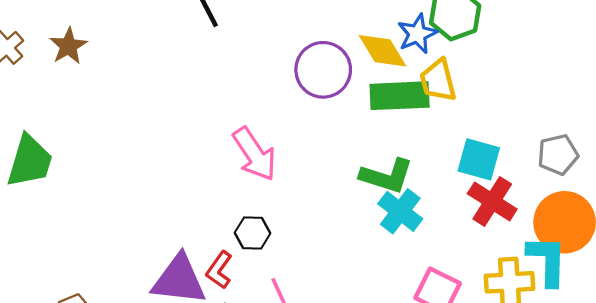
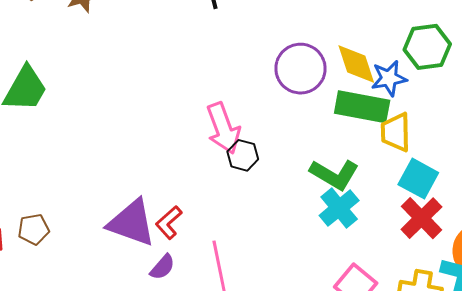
blue star: (417, 34) -> (389, 78), moved
yellow trapezoid: (438, 81) -> (396, 132), moved
black hexagon: (253, 233) -> (243, 155), moved

